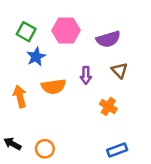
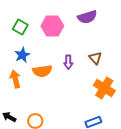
purple semicircle: (108, 39) -> (87, 17), moved
blue star: (36, 57) -> (22, 55), moved
orange cross: (108, 106) -> (104, 88), moved, size x1.5

